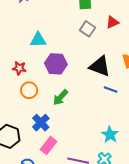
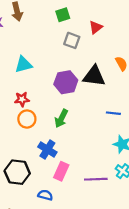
purple hexagon: (56, 64) -> (66, 82), moved
red star: (19, 68) -> (22, 99), moved
blue line: (111, 89) -> (113, 113), moved

